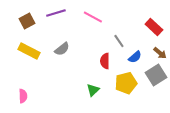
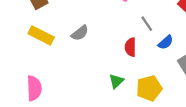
yellow pentagon: (126, 83) -> (149, 88), moved
pink semicircle: (23, 96) -> (34, 88), size x1.5

